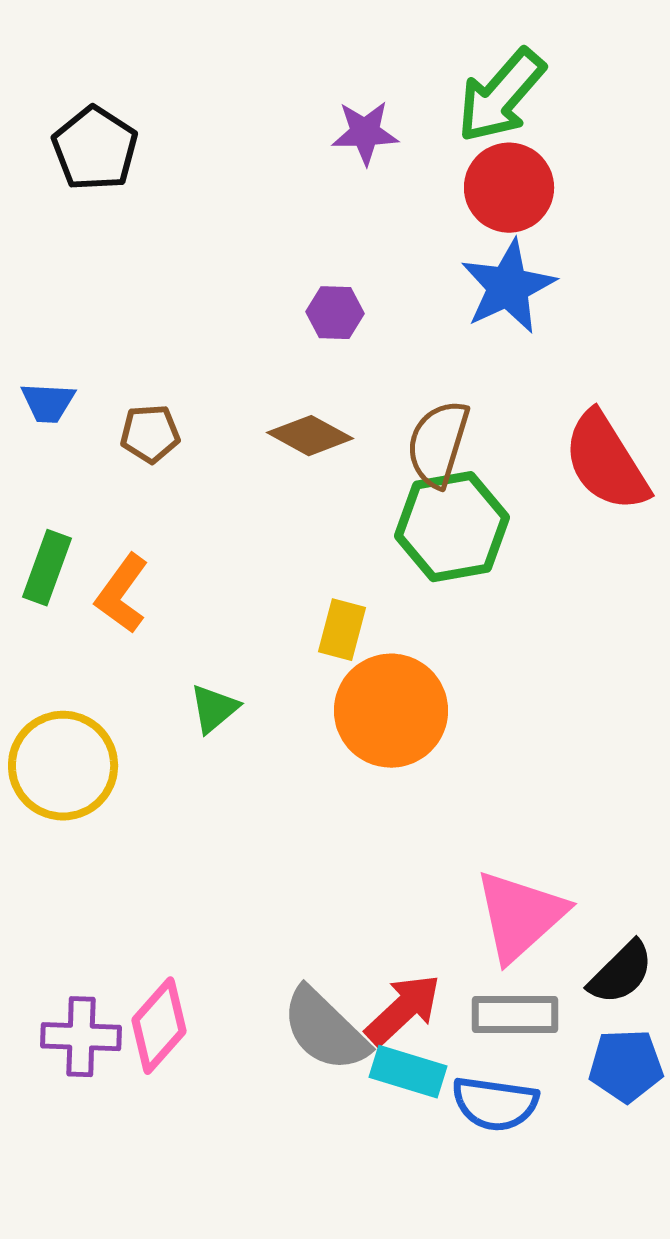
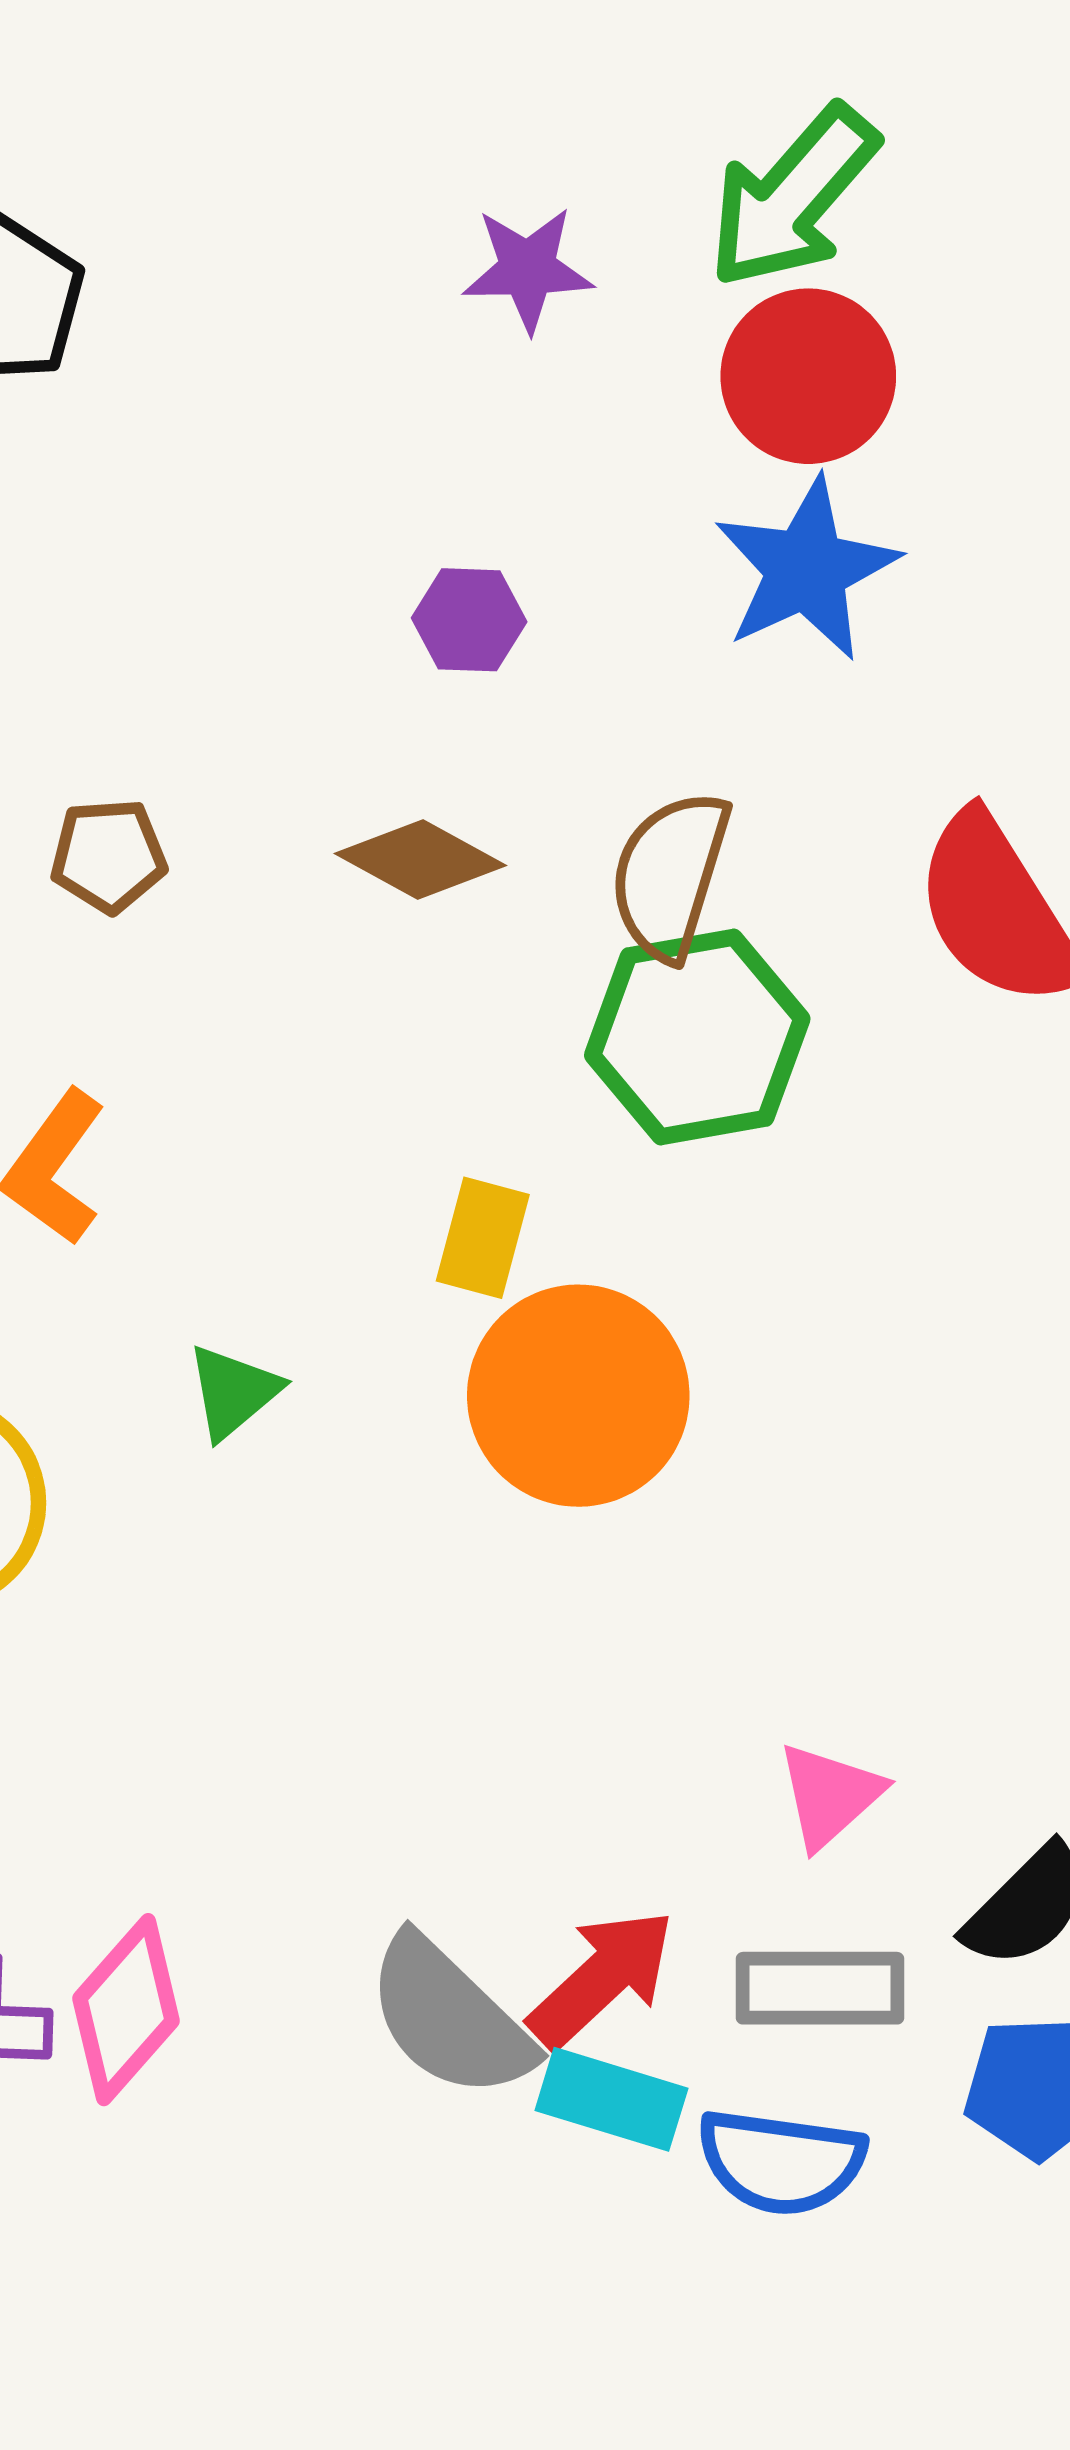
pink triangle: (520, 916) -> (830, 1795), size x0.6

